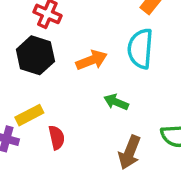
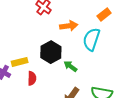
black hexagon: (35, 55) -> (51, 52), moved
orange arrow: (92, 60) -> (69, 26), moved

